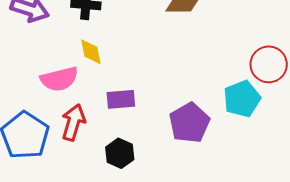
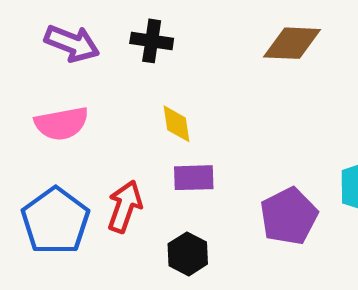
yellow diamond: (91, 52) -> (177, 124), moved
pink semicircle: (59, 79) -> (62, 123), moved

